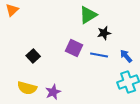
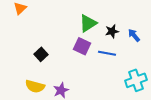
green triangle: (88, 15) -> (88, 23), moved
blue arrow: (126, 56) -> (134, 35), moved

